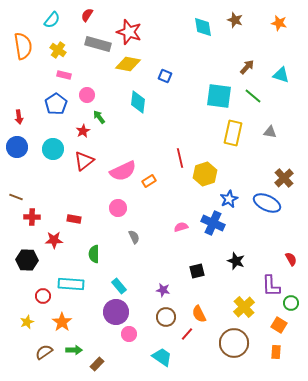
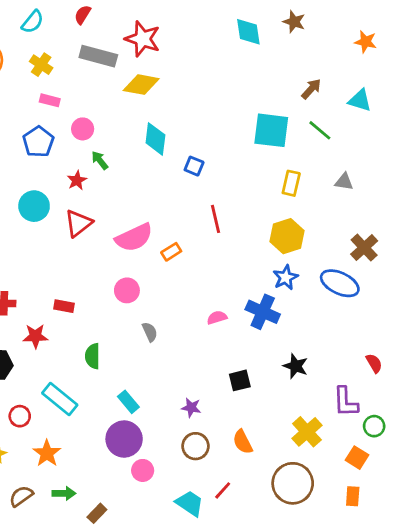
orange star: (279, 23) -> (366, 42), moved
blue square: (165, 76) -> (194, 166), moved
yellow rectangle: (233, 133) -> (291, 183), size x0.7
yellow hexagon: (205, 174) -> (287, 236), moved
cyan rectangle: (71, 284) -> (60, 399), turned 35
red line: (187, 334) -> (223, 490), moved

